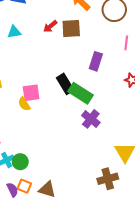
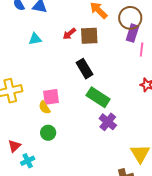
purple rectangle: (96, 61) -> (132, 33), moved
black rectangle: (65, 84) -> (85, 69), moved
green circle: (20, 162) -> (48, 133), moved

